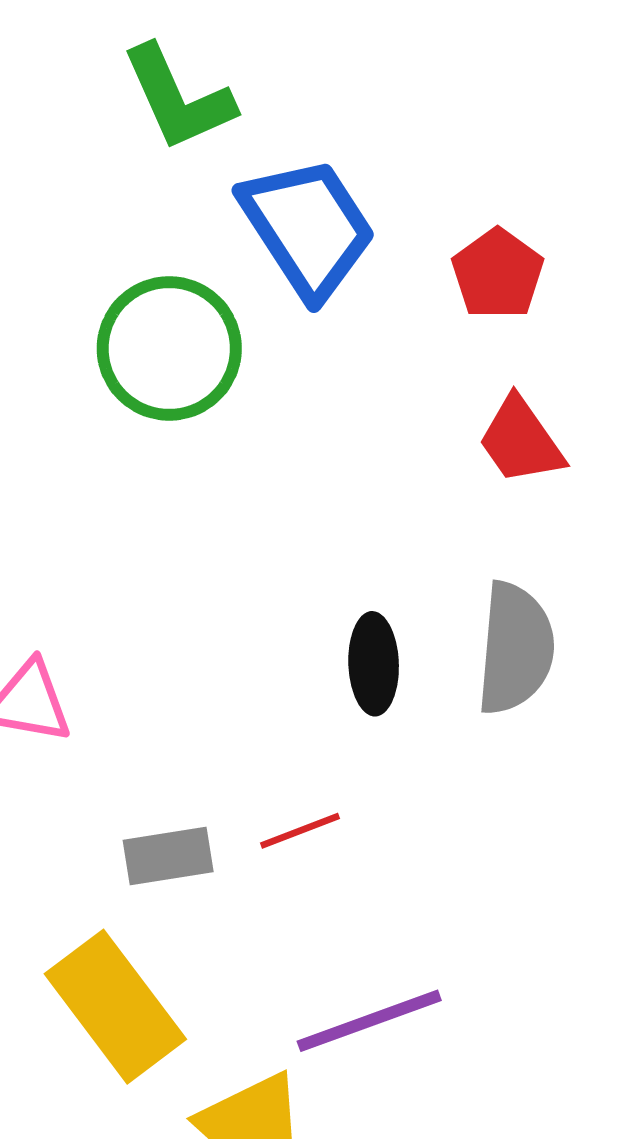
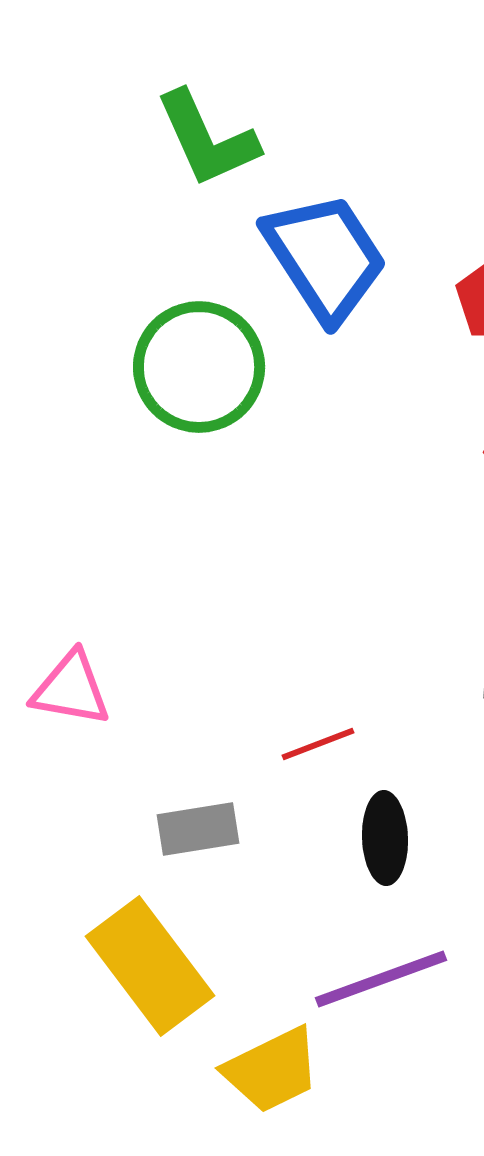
black ellipse: (374, 664) -> (385, 838), moved
red line: (300, 831) -> (318, 744), moved

